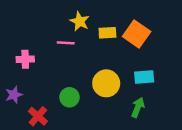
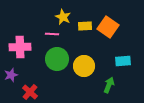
pink cross: (25, 59) -> (20, 47), size x1.5
cyan rectangle: (144, 77) -> (123, 61), moved
green circle: (69, 97) -> (57, 59), moved, size x1.5

